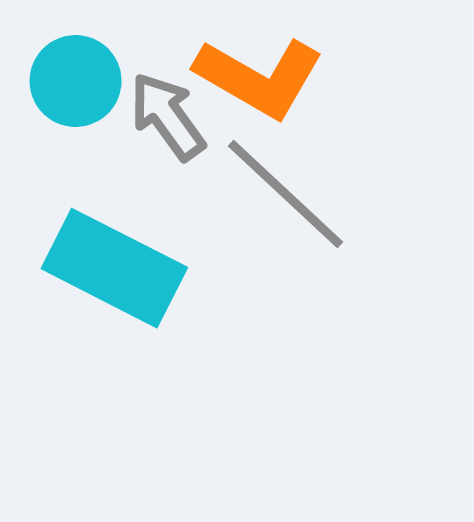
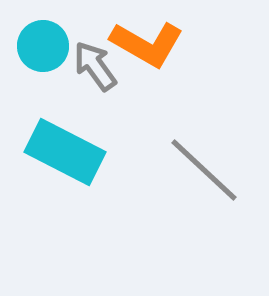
gray line: (286, 194) -> (204, 170), moved

